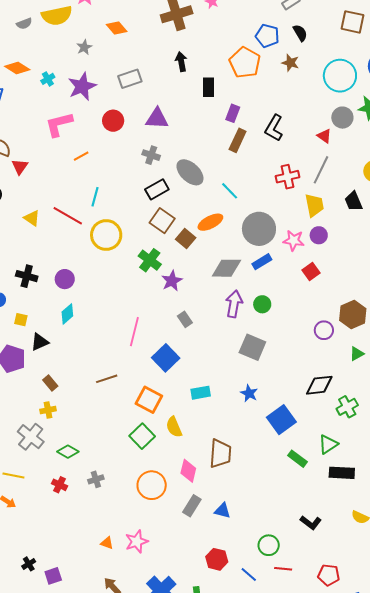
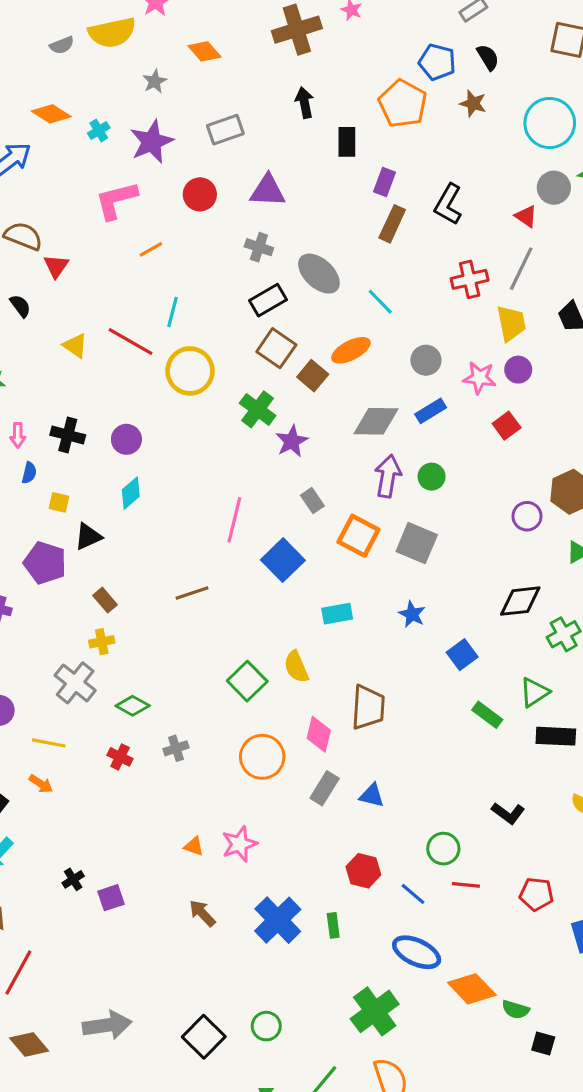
gray circle: (259, 229) -> (426, 360), size x0.6
orange square: (149, 400) -> (358, 536), moved
blue square: (281, 420) -> (462, 655), size x0.7

